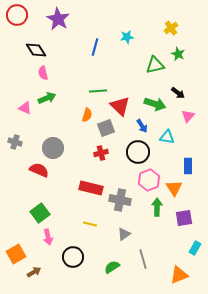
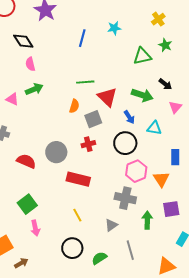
gray circle: (53, 148) -> (56, 152), moved
gray cross: (120, 200) -> (125, 198), moved
green arrow: (157, 207) -> (147, 220), moved
yellow line: (90, 224) -> (77, 215), turned 48
black circle: (73, 257) -> (72, 248), moved

